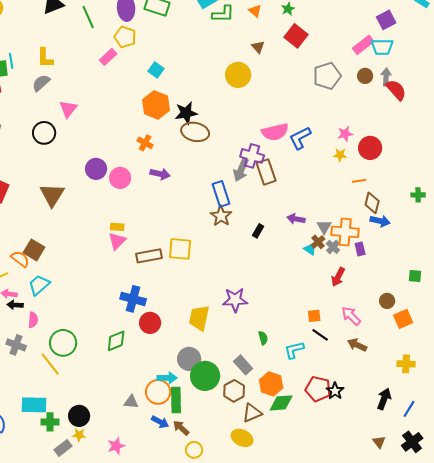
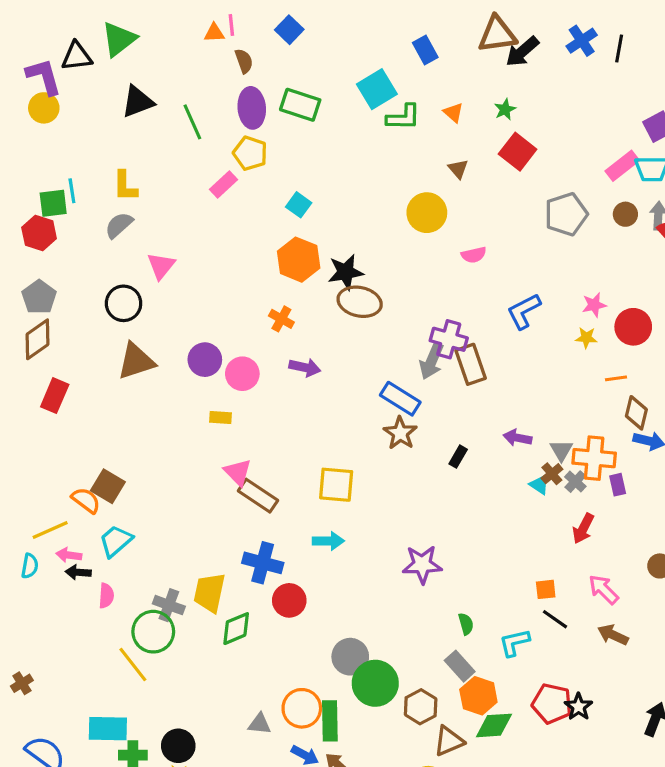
pink semicircle: (275, 132) -> (474, 255), moved, size x0.6
blue rectangle: (221, 194) -> (400, 399), turned -40
brown triangle: (52, 195) -> (136, 361), moved, turned 40
yellow rectangle: (117, 227) -> (220, 417), moved
pink triangle: (117, 241) -> (238, 472), turned -30
brown rectangle: (149, 256) -> (258, 496), moved, turned 45
yellow trapezoid: (199, 318) -> (210, 593), moved
gray cross: (16, 345) -> (169, 605), moved
gray rectangle: (243, 365) -> (460, 666), moved
cyan arrow: (167, 378) -> (328, 541), moved

